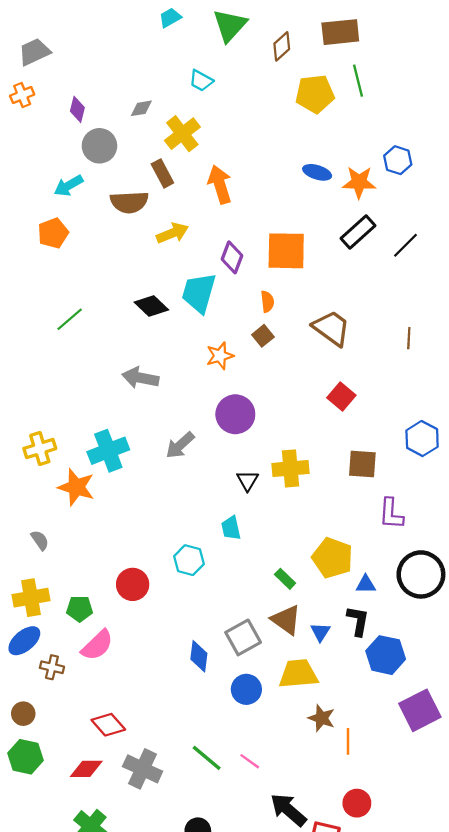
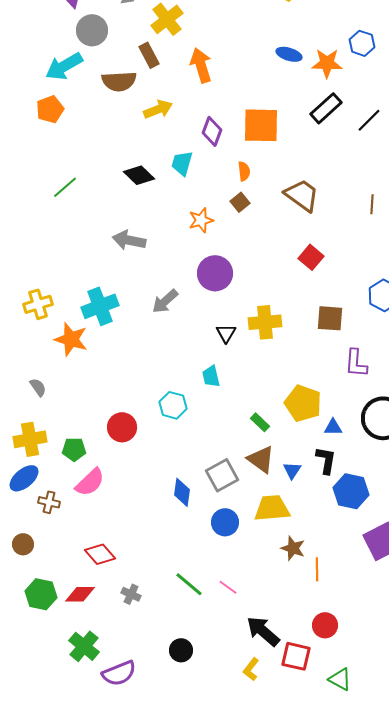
cyan arrow: (69, 186) -> (64, 66), size x1.4
cyan trapezoid: (199, 293) -> (182, 163), size x0.7
green hexagon: (25, 757) -> (41, 594), moved
gray cross: (143, 769) -> (131, 594), size x0.6

